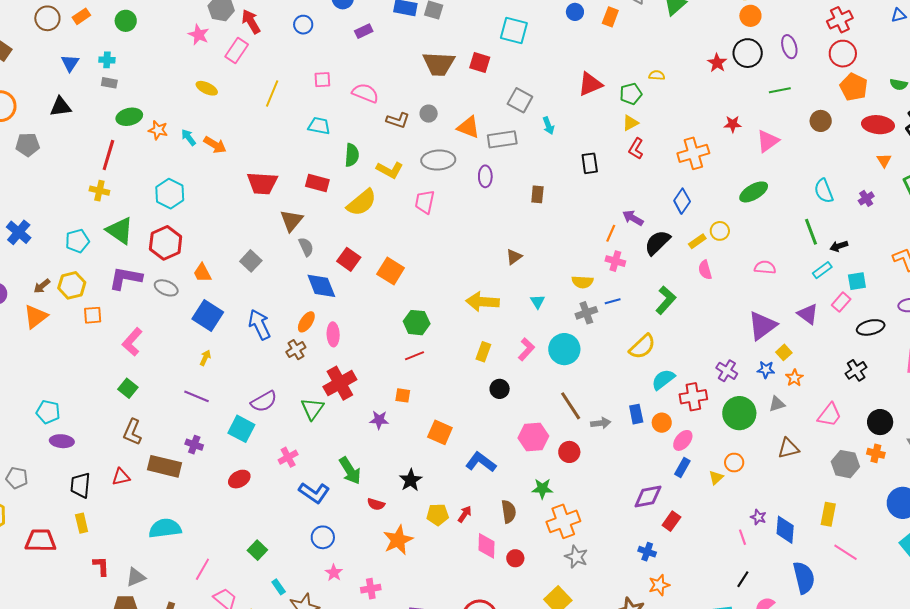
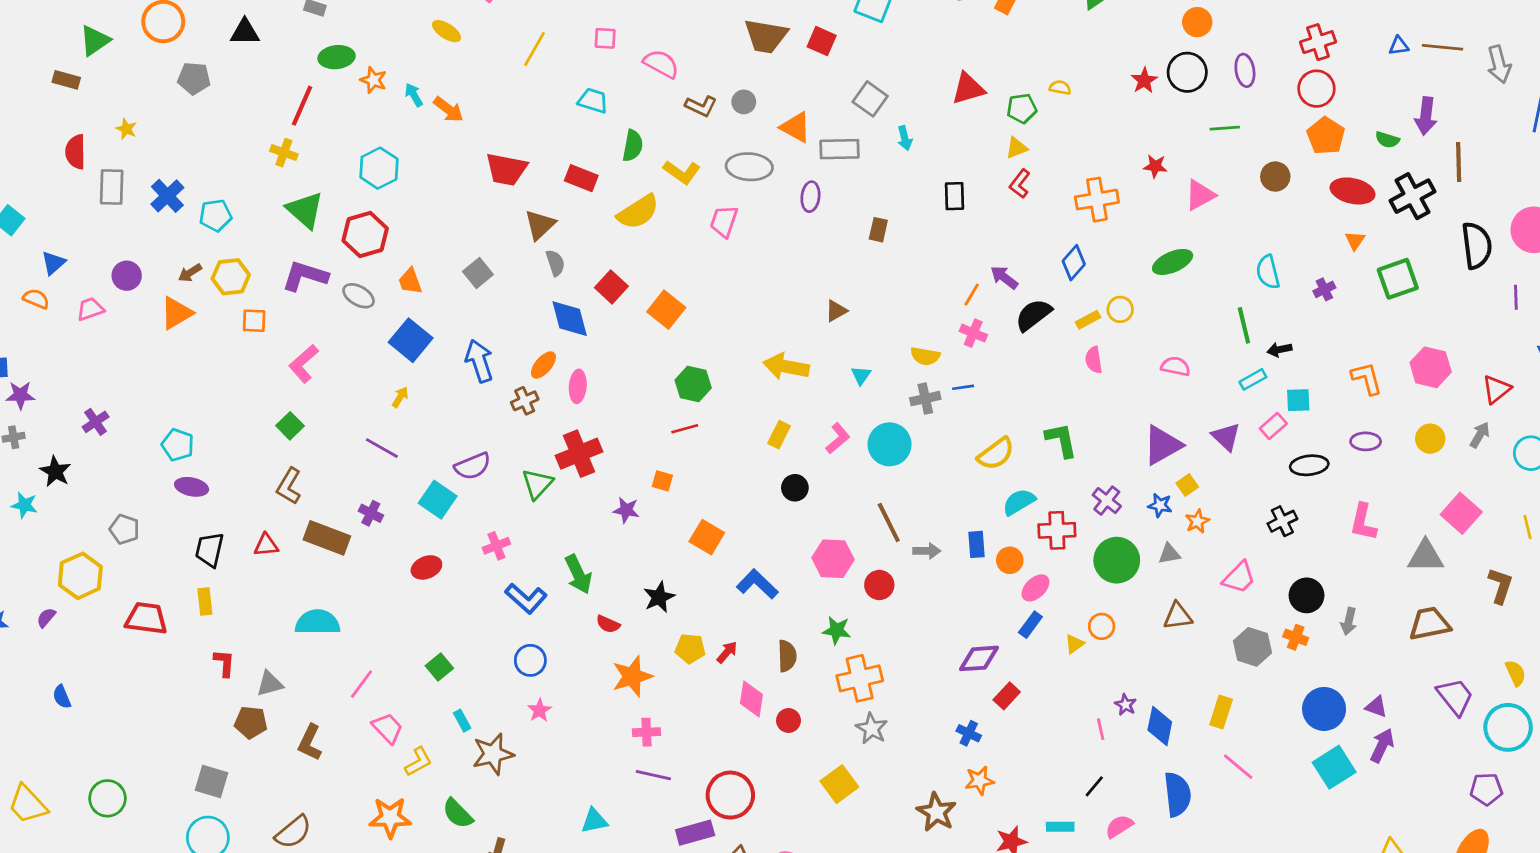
cyan pentagon: (77, 241) -> (215, 215), moved
green L-shape: (666, 300) -> (1061, 440), moved, turned -60
pink cross: (371, 589) -> (647, 732), moved

